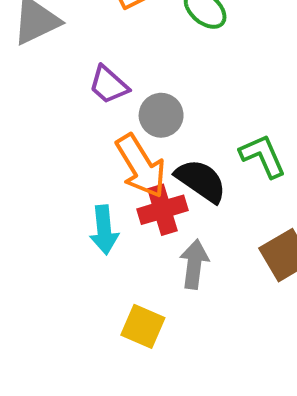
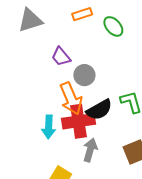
black semicircle: (201, 181) -> (99, 110), turned 108
red cross: (162, 210) -> (79, 121), size x1.4

